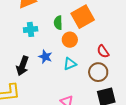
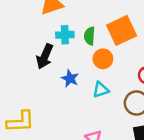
cyan cross: (31, 29) -> (65, 35), moved
black arrow: (22, 66) -> (45, 56), moved

